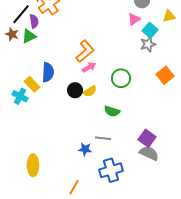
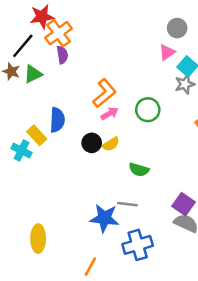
purple semicircle: (34, 21) -> (62, 55), moved
green circle: (121, 78) -> (148, 110), moved
blue star: (85, 149) -> (104, 218), size x1.6

